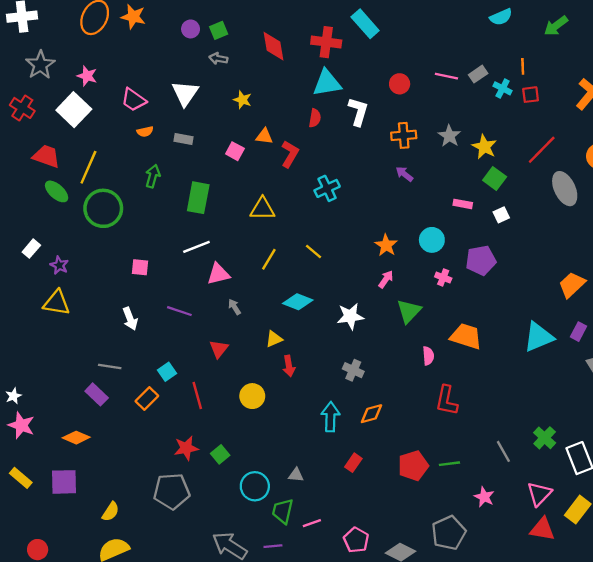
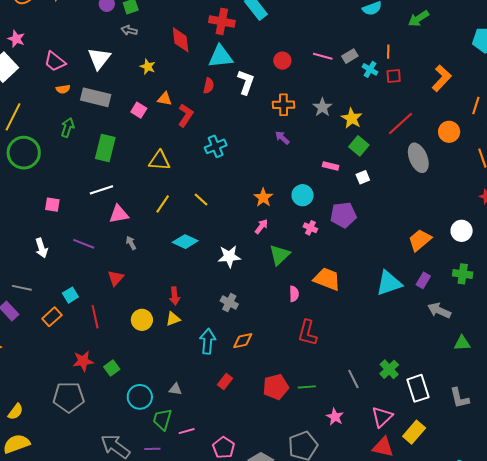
red diamond: (273, 46) -> (181, 40), moved
gray rectangle: (184, 139) -> (96, 97), size x1.8
yellow triangle: (274, 339) -> (173, 319), moved

